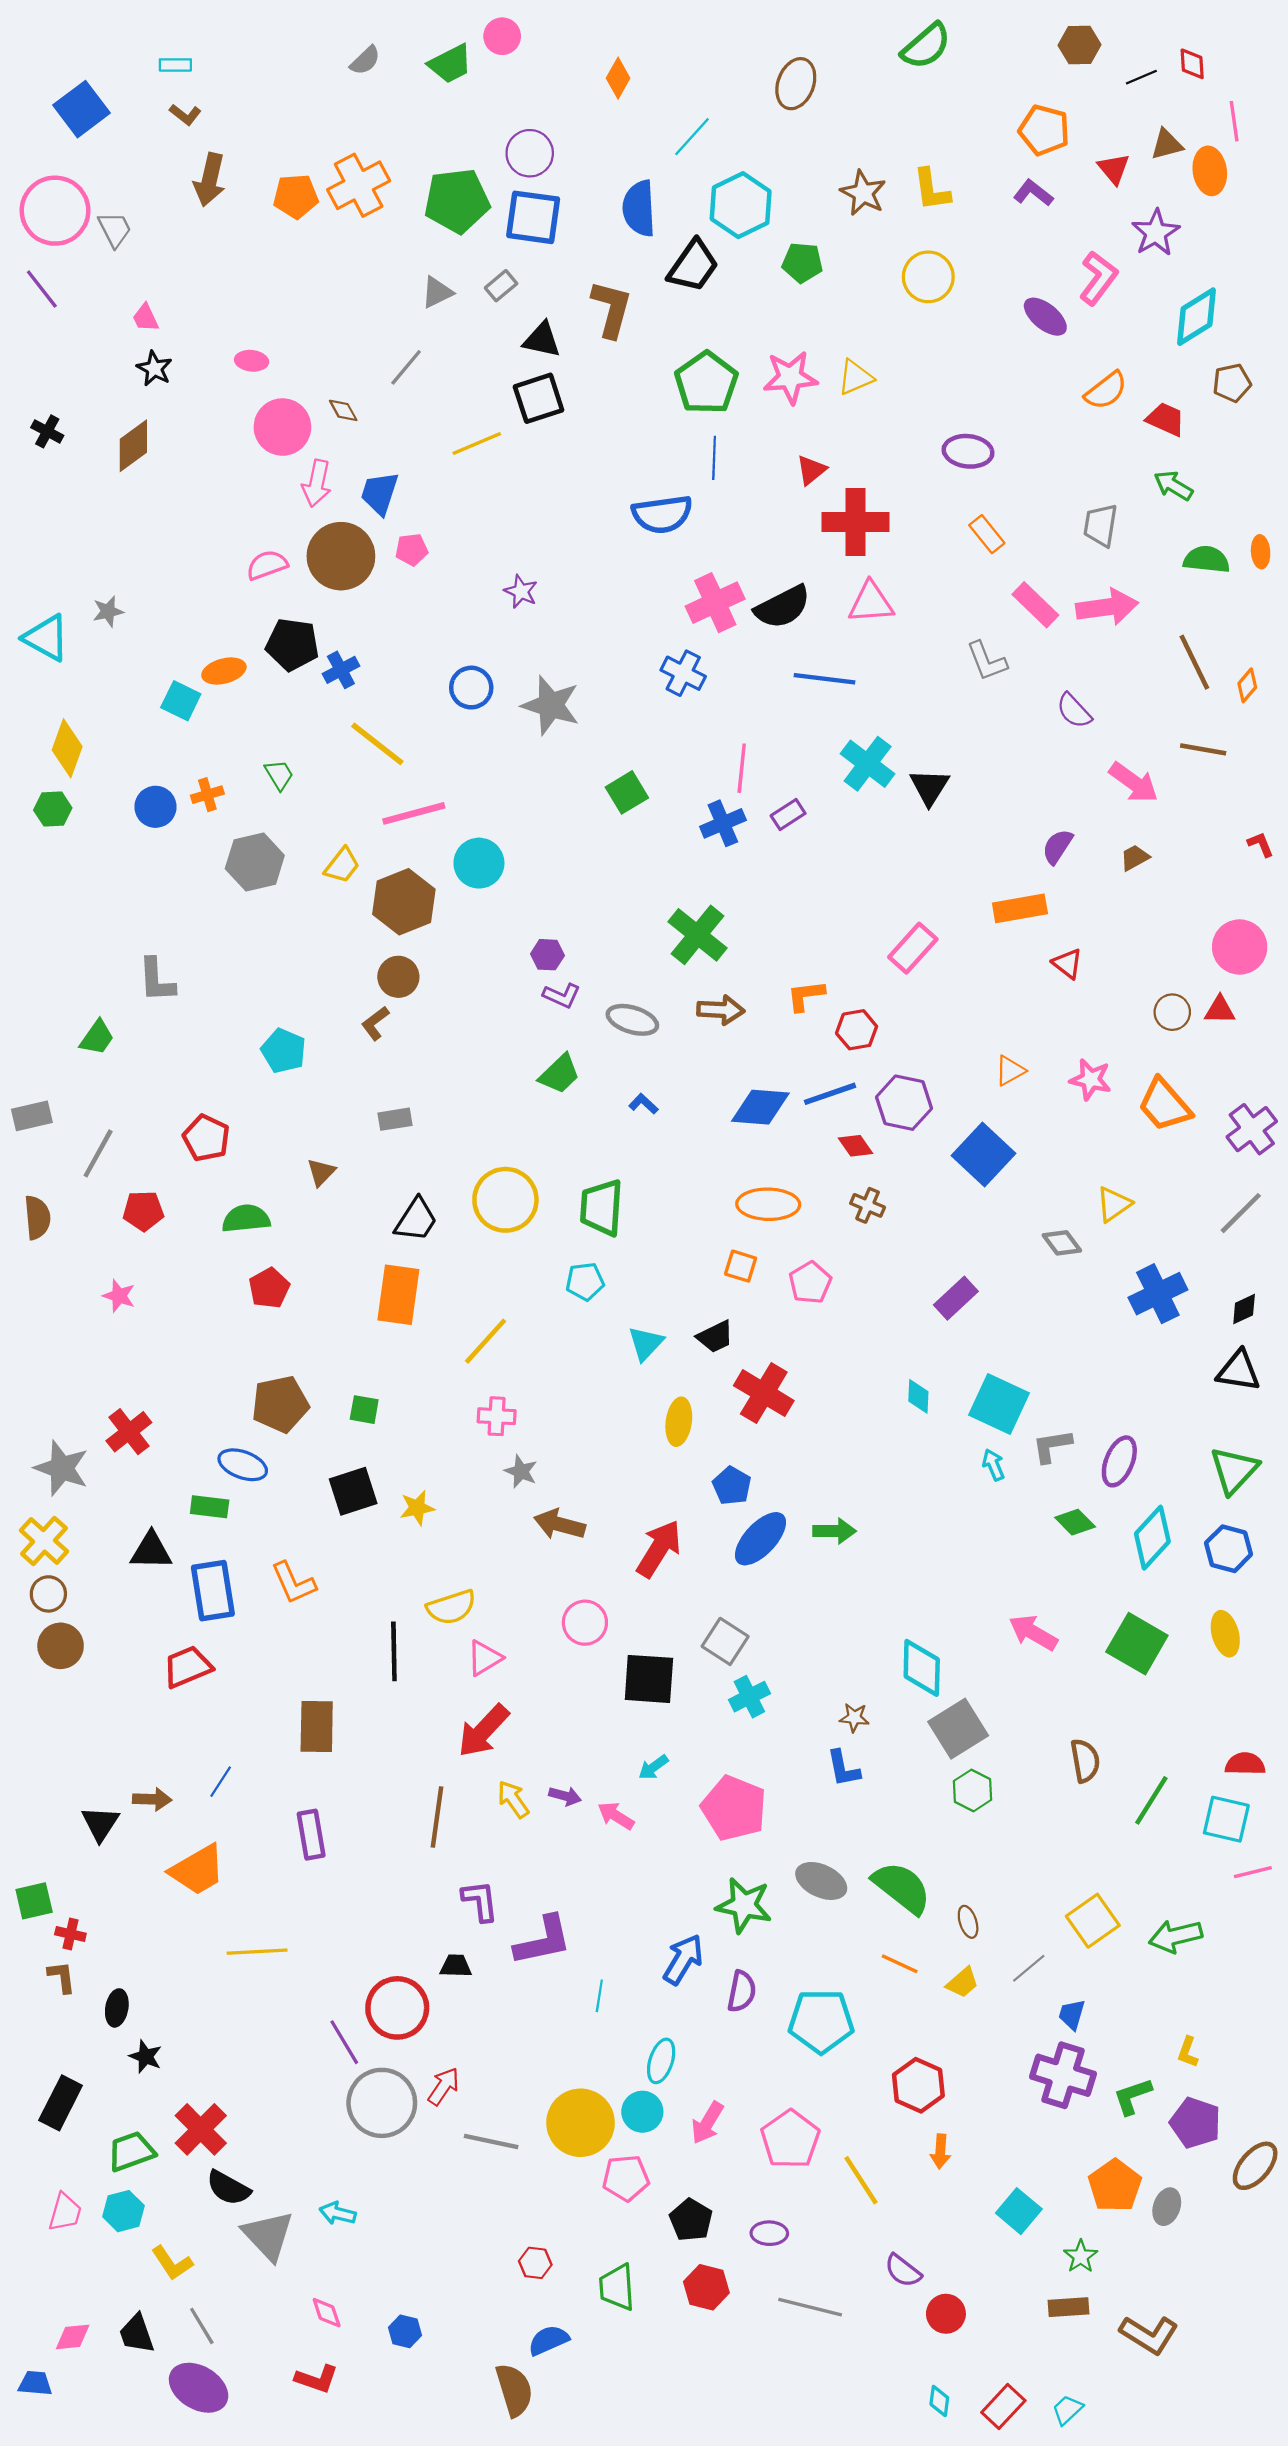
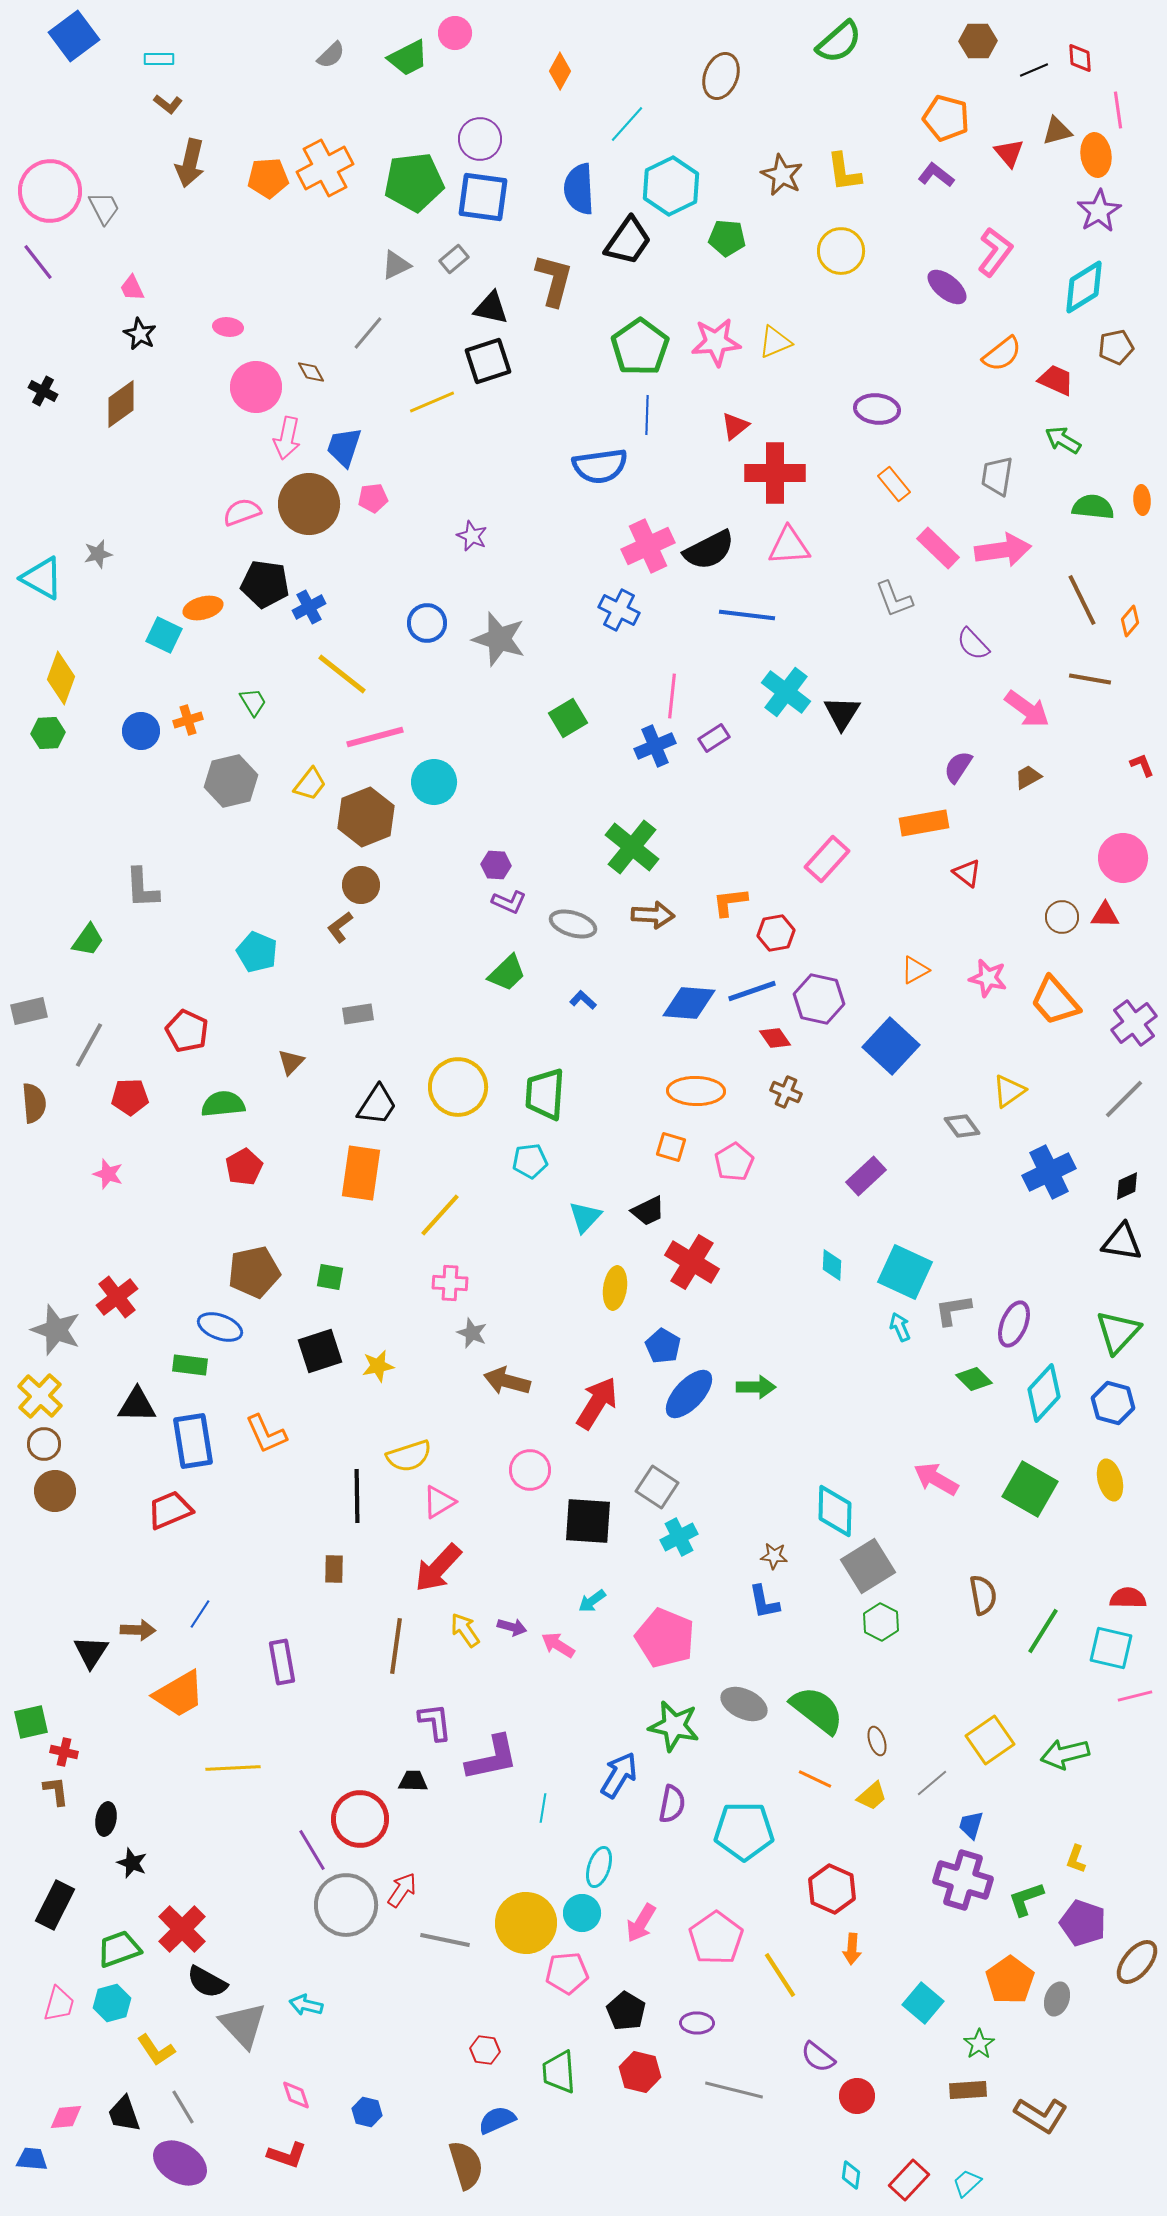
blue square: (82, 109) -> (74, 36), moved
purple star: (1156, 233) -> (1099, 211), moved
brown rectangle: (317, 1726) -> (334, 1569), moved, size x0.6

